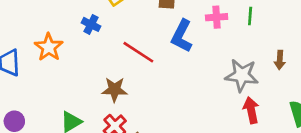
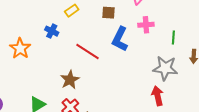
green line: (250, 16) -> (173, 37), moved
brown star: (115, 90) -> (70, 80), turned -30
red arrow: (251, 110) -> (158, 96), moved

